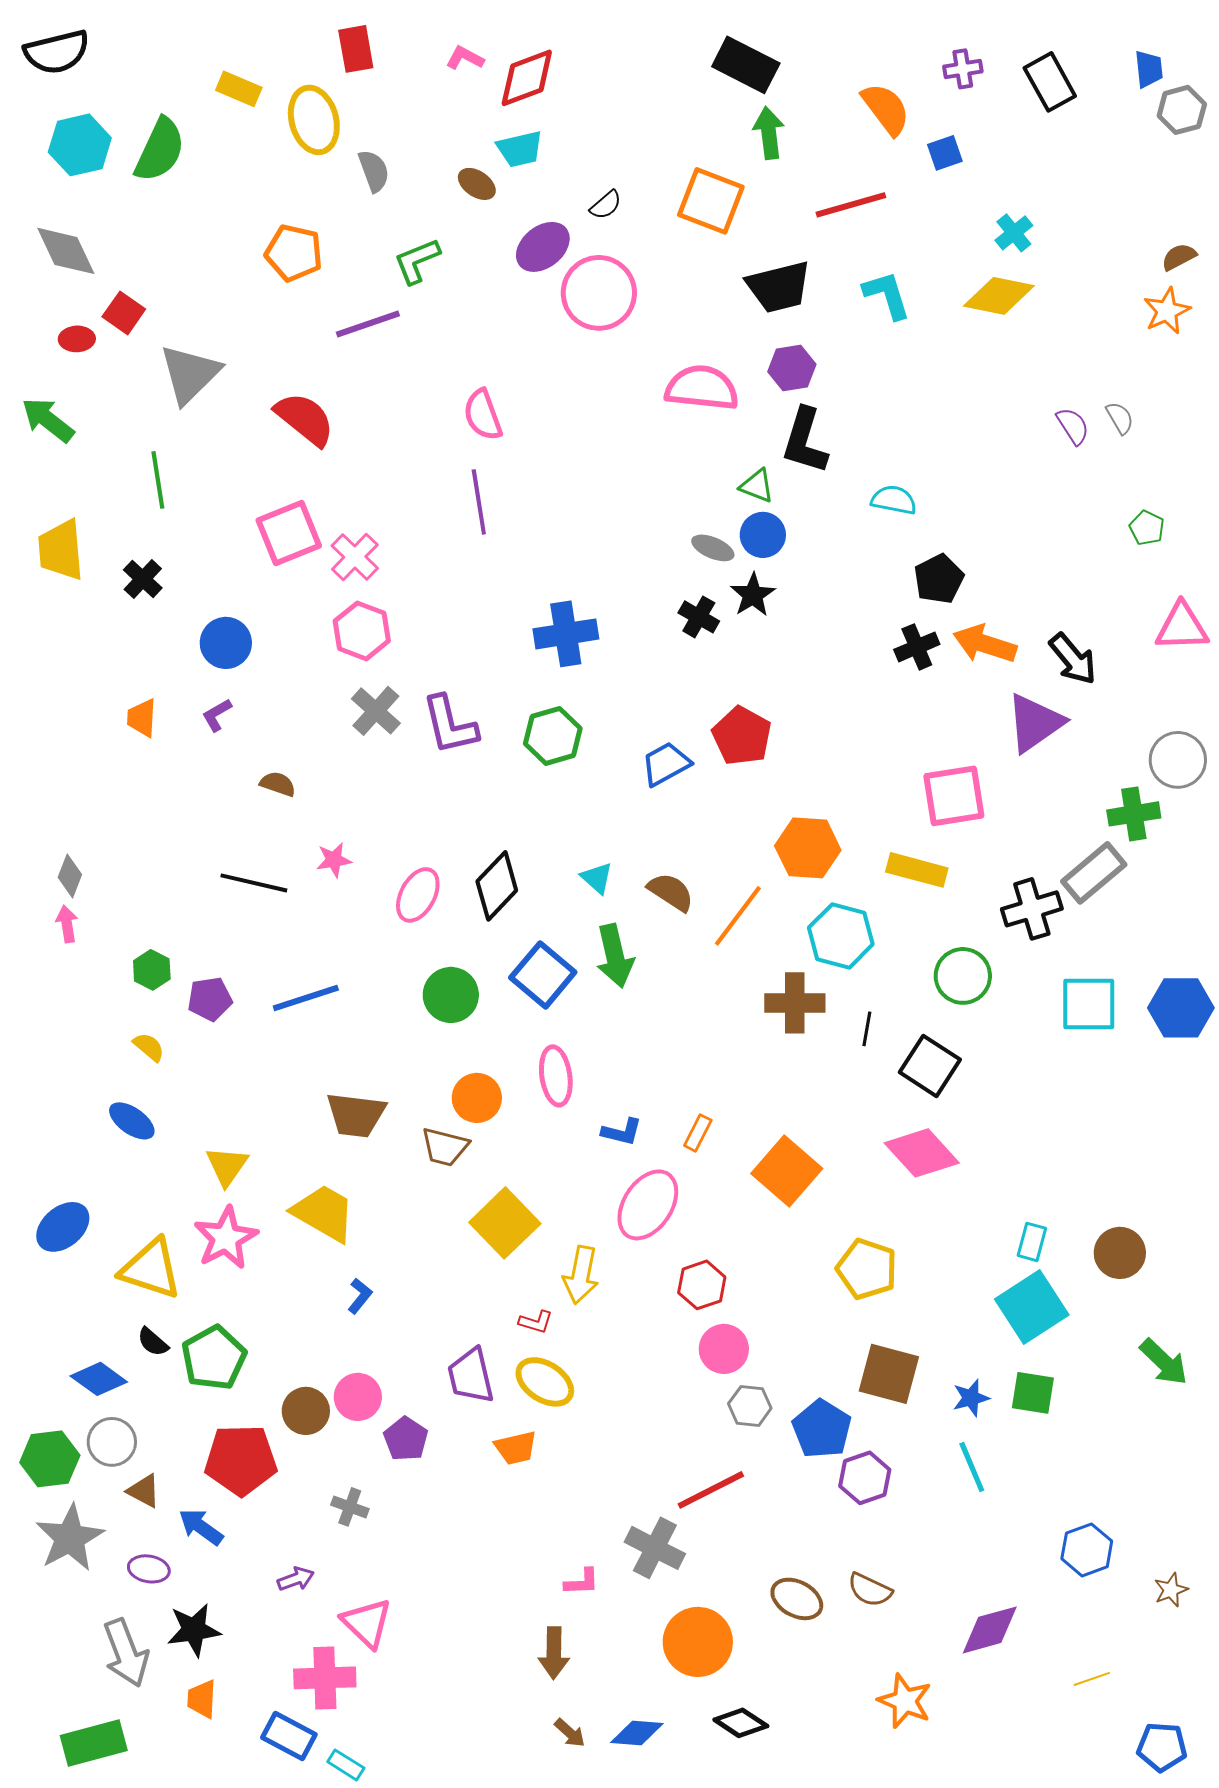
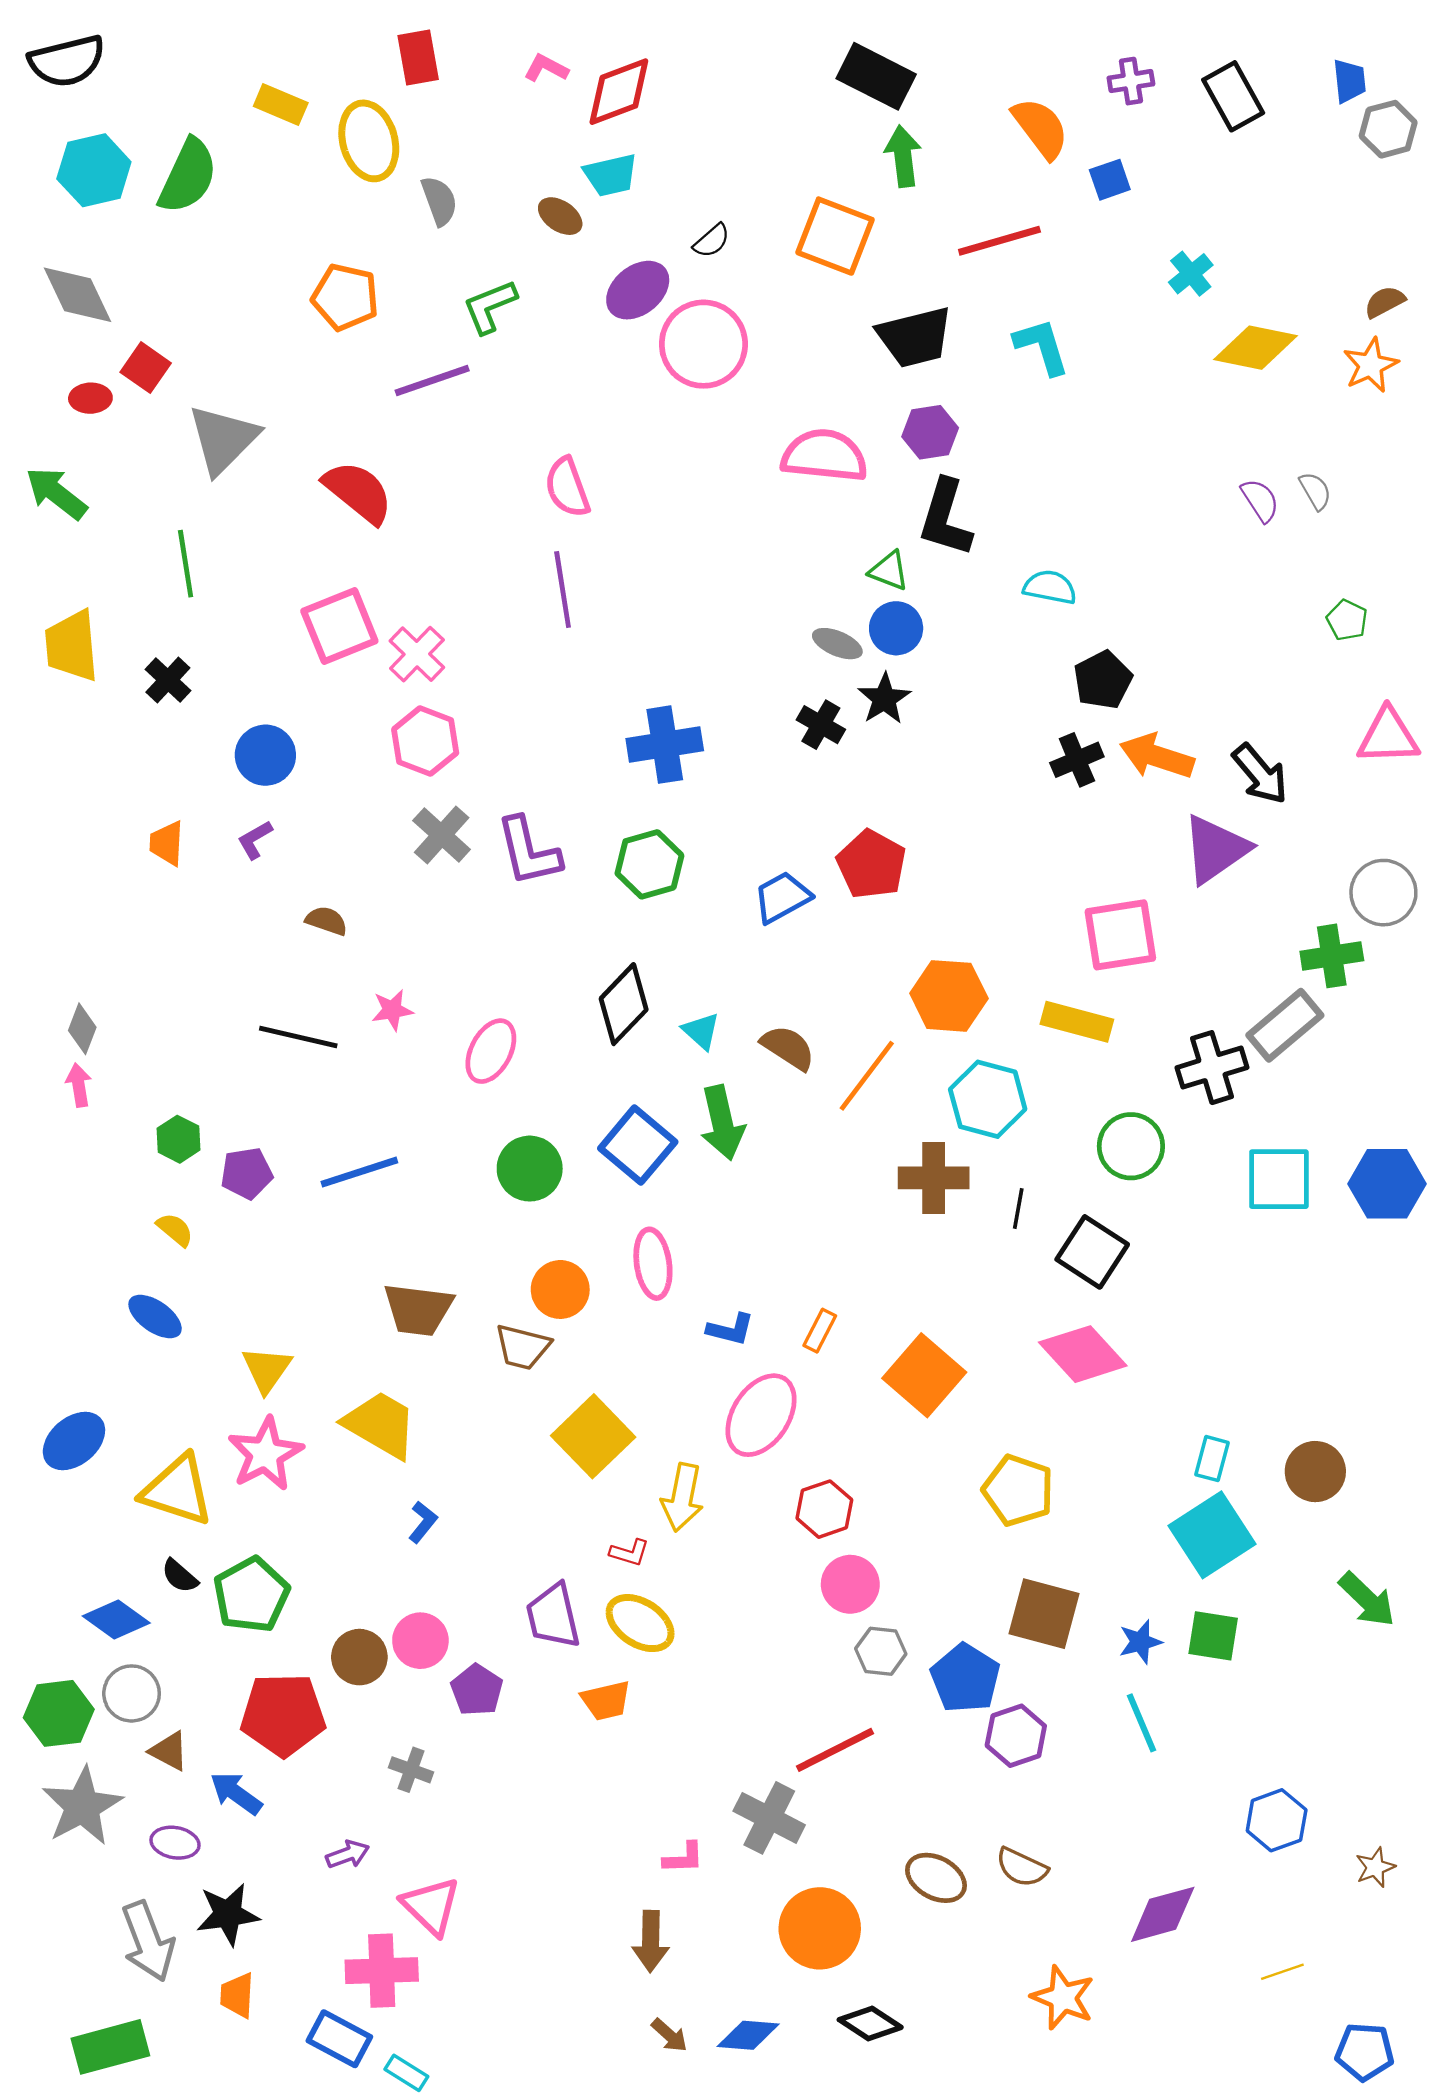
yellow diamond: (999, 296) -> (1255, 348), moved
black diamond: (497, 886) -> (624, 1004), moved

